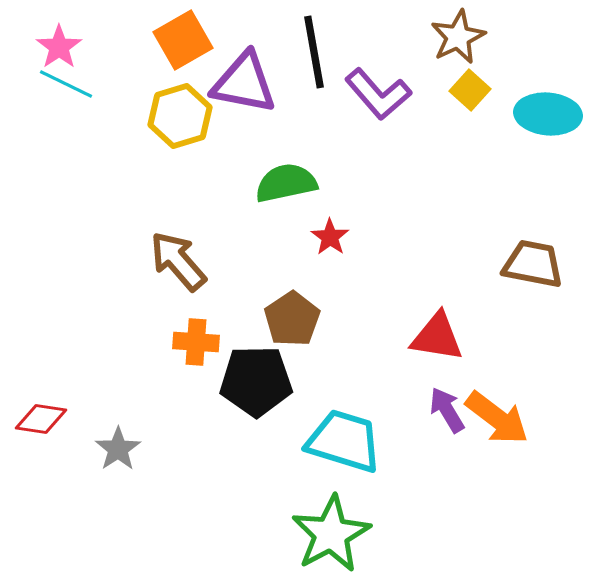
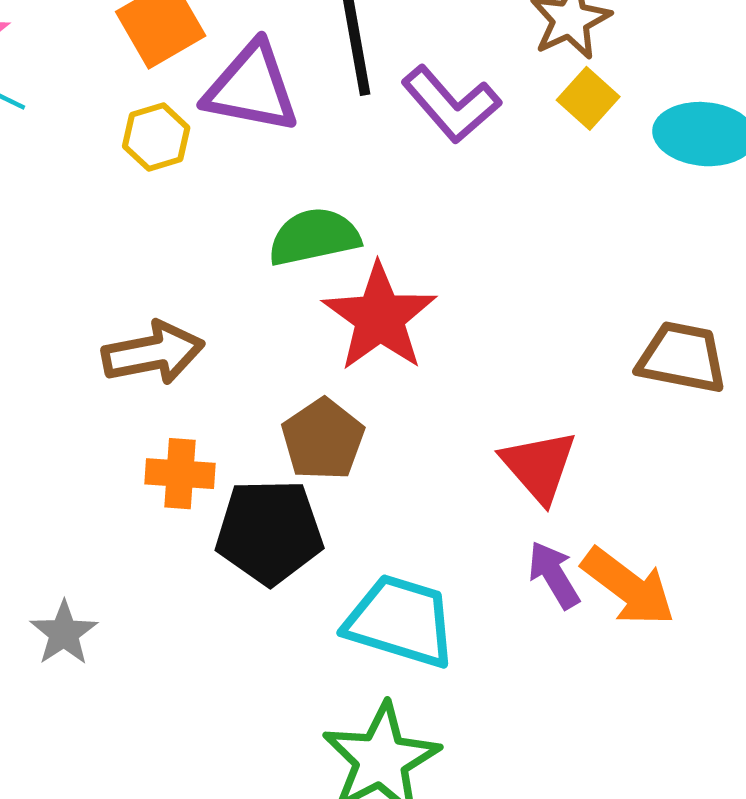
yellow hexagon: (180, 116) -> (156, 137), size x0.7
red star: (330, 237) -> (380, 317), size x2.0
brown arrow: (178, 261) -> (153, 353), turned 120
red triangle: (437, 337) -> (539, 466), turned 40

